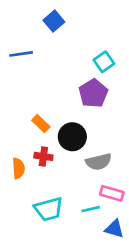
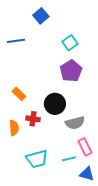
cyan square: (104, 62) -> (70, 43), moved
orange rectangle: (41, 124) -> (19, 94), moved
pink rectangle: (112, 193) -> (85, 147), turned 48

